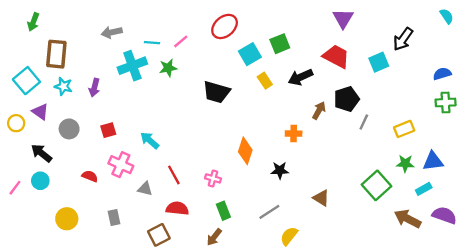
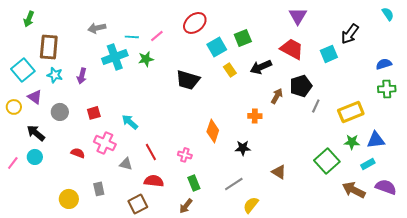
yellow rectangle: (404, 129) -> (351, 112), size x1.4
yellow circle: (67, 219) -> (69, 199), moved

